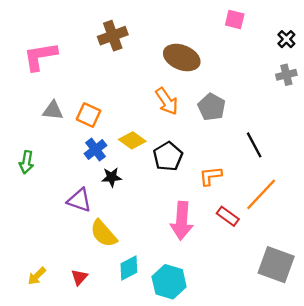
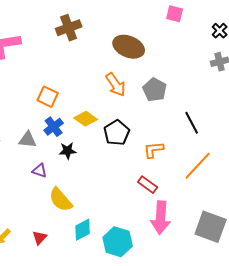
gray triangle: (53, 110) -> (28, 140), moved
purple triangle: (79, 200) -> (40, 171), size x0.7
red rectangle: (228, 216) -> (148, 185), moved
pink arrow: (182, 221) -> (161, 218), moved

